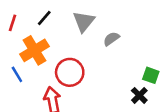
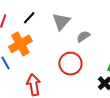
red circle: (70, 72) -> (70, 64), moved

